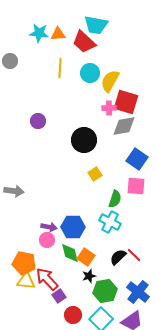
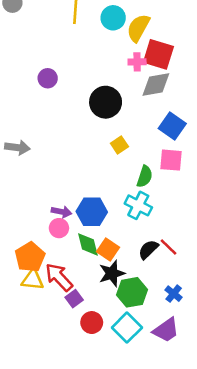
gray arrow: (14, 191) -> (17, 148), moved
orange pentagon: (24, 263) -> (30, 257), turned 30
black star: (89, 276) -> (112, 273), size x1.5
blue cross: (138, 292) -> (174, 294), size x0.6

